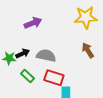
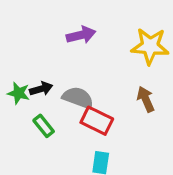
purple arrow: (33, 23) -> (81, 35), moved
red rectangle: (54, 78) -> (97, 121), moved

